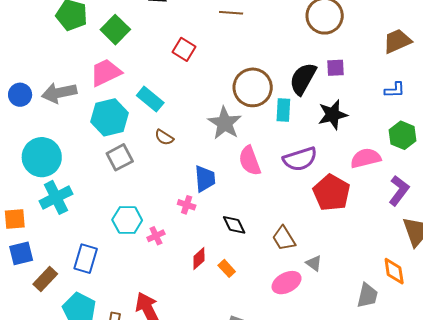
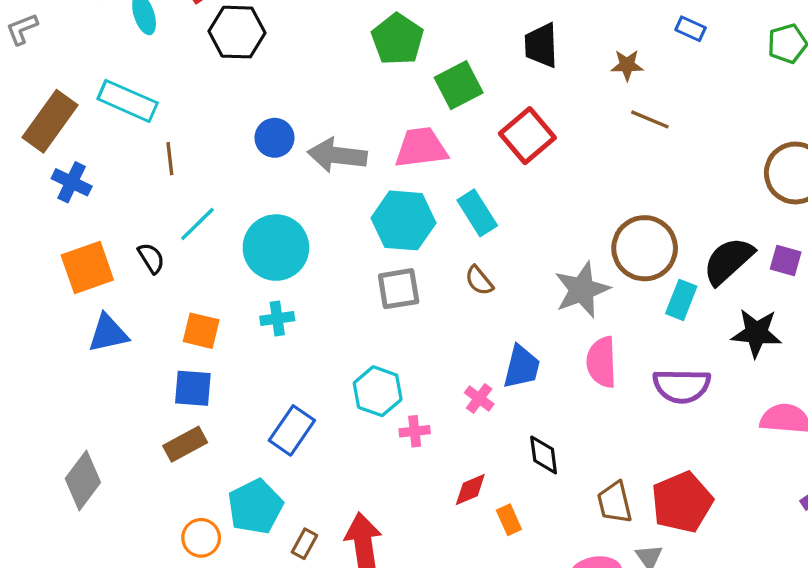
red square: (184, 49) -> (527, 136), moved, size x1.4
red pentagon: (331, 193) -> (682, 502), moved
cyan cross: (56, 197) -> (277, 318), size x0.6
brown rectangle: (45, 279) -> (185, 444), moved

